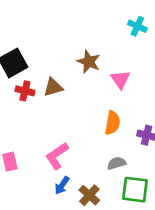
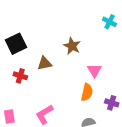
pink triangle: (120, 79) -> (94, 70), moved
red cross: (25, 91) -> (20, 76), moved

